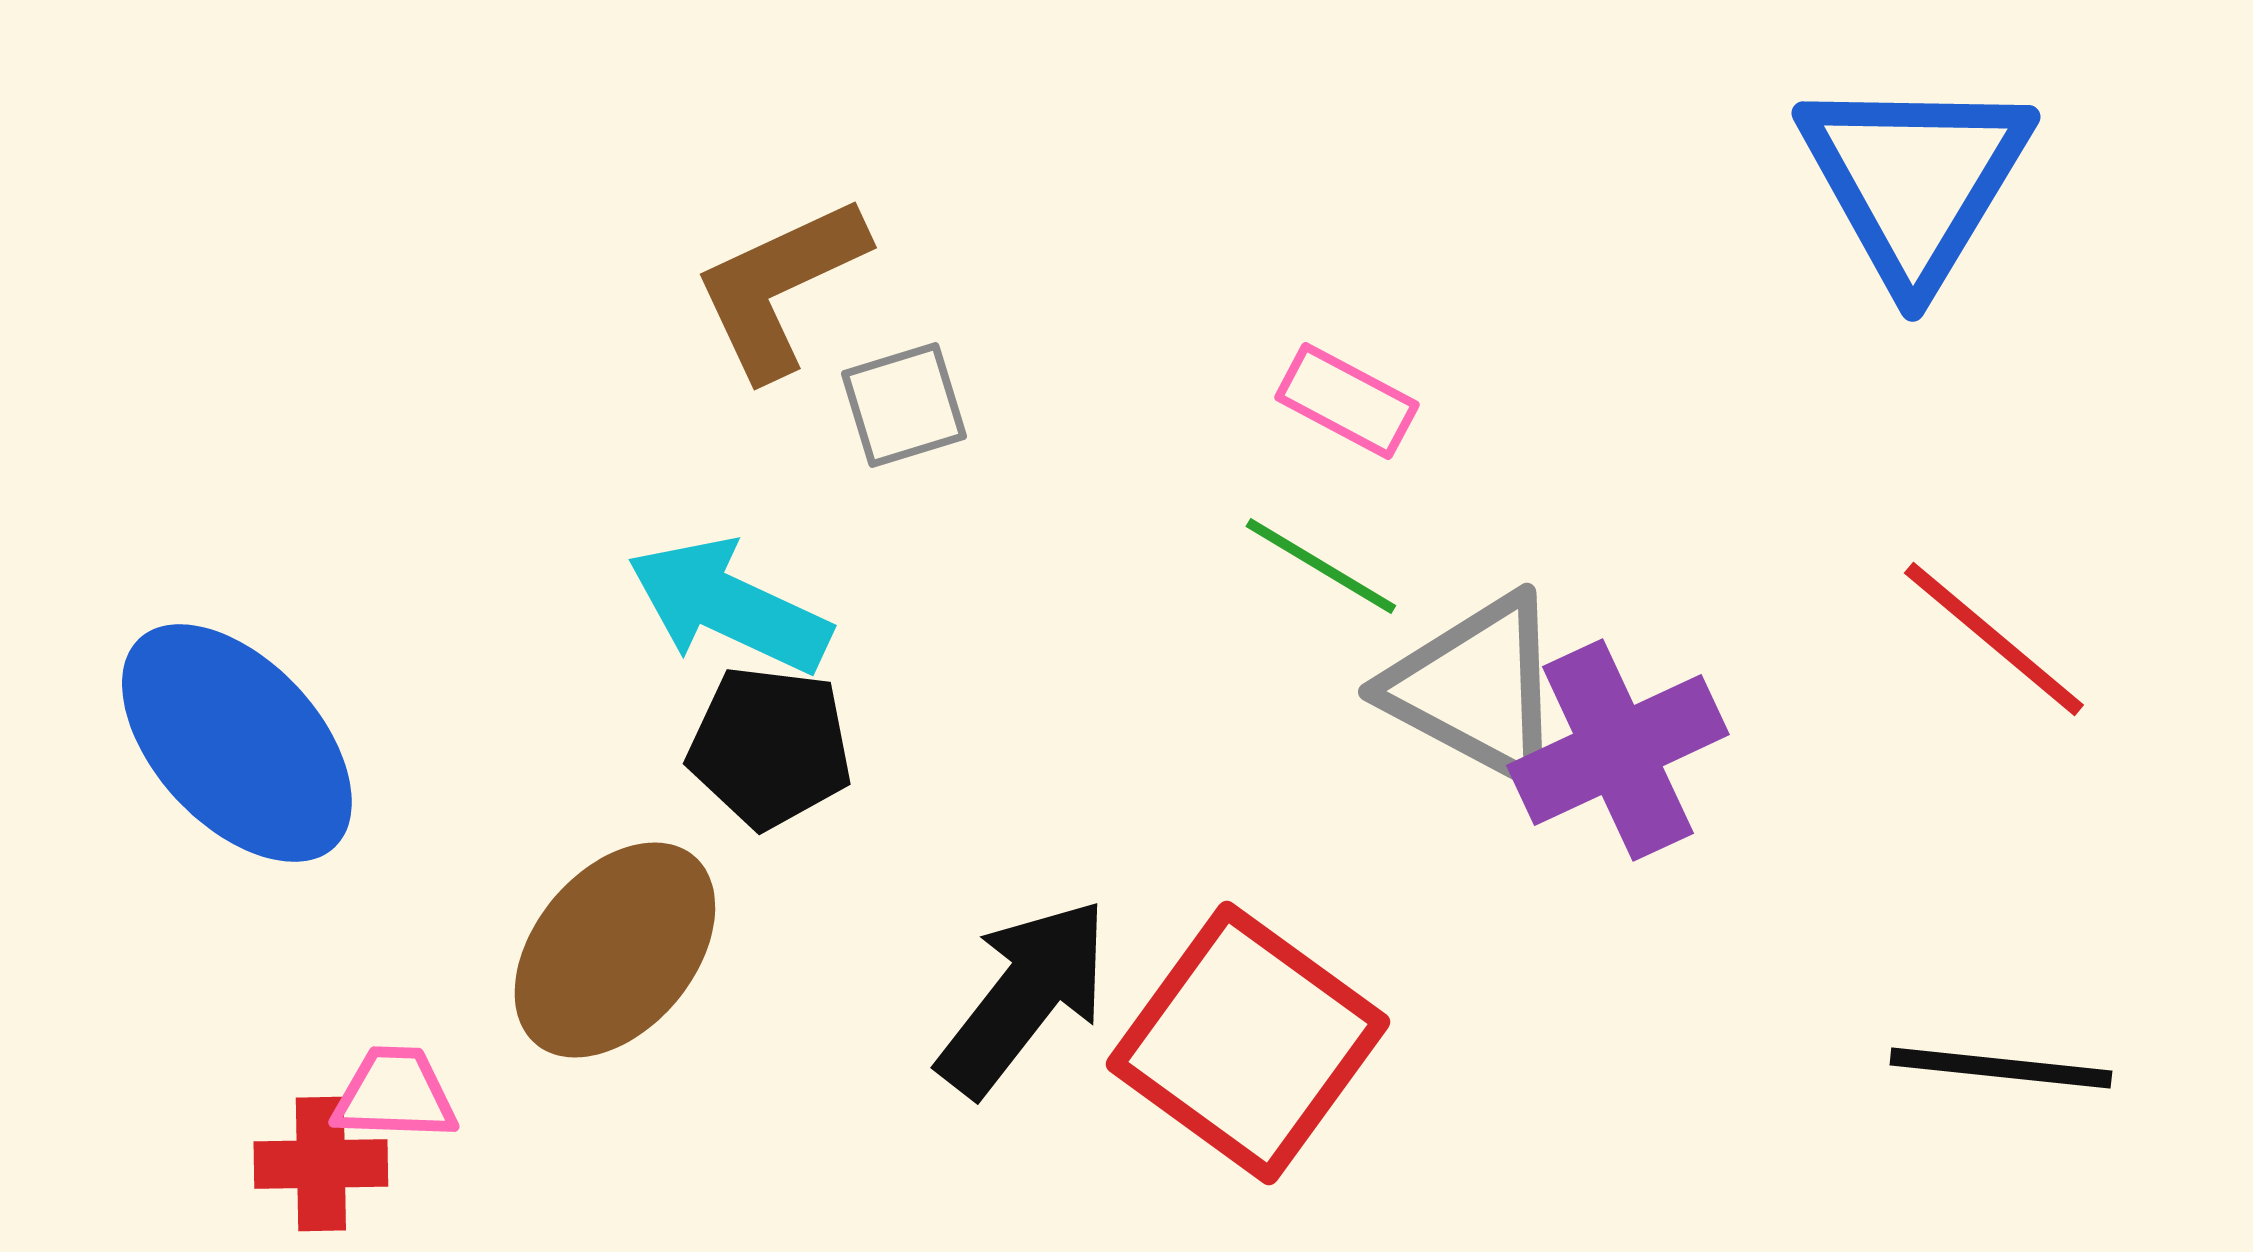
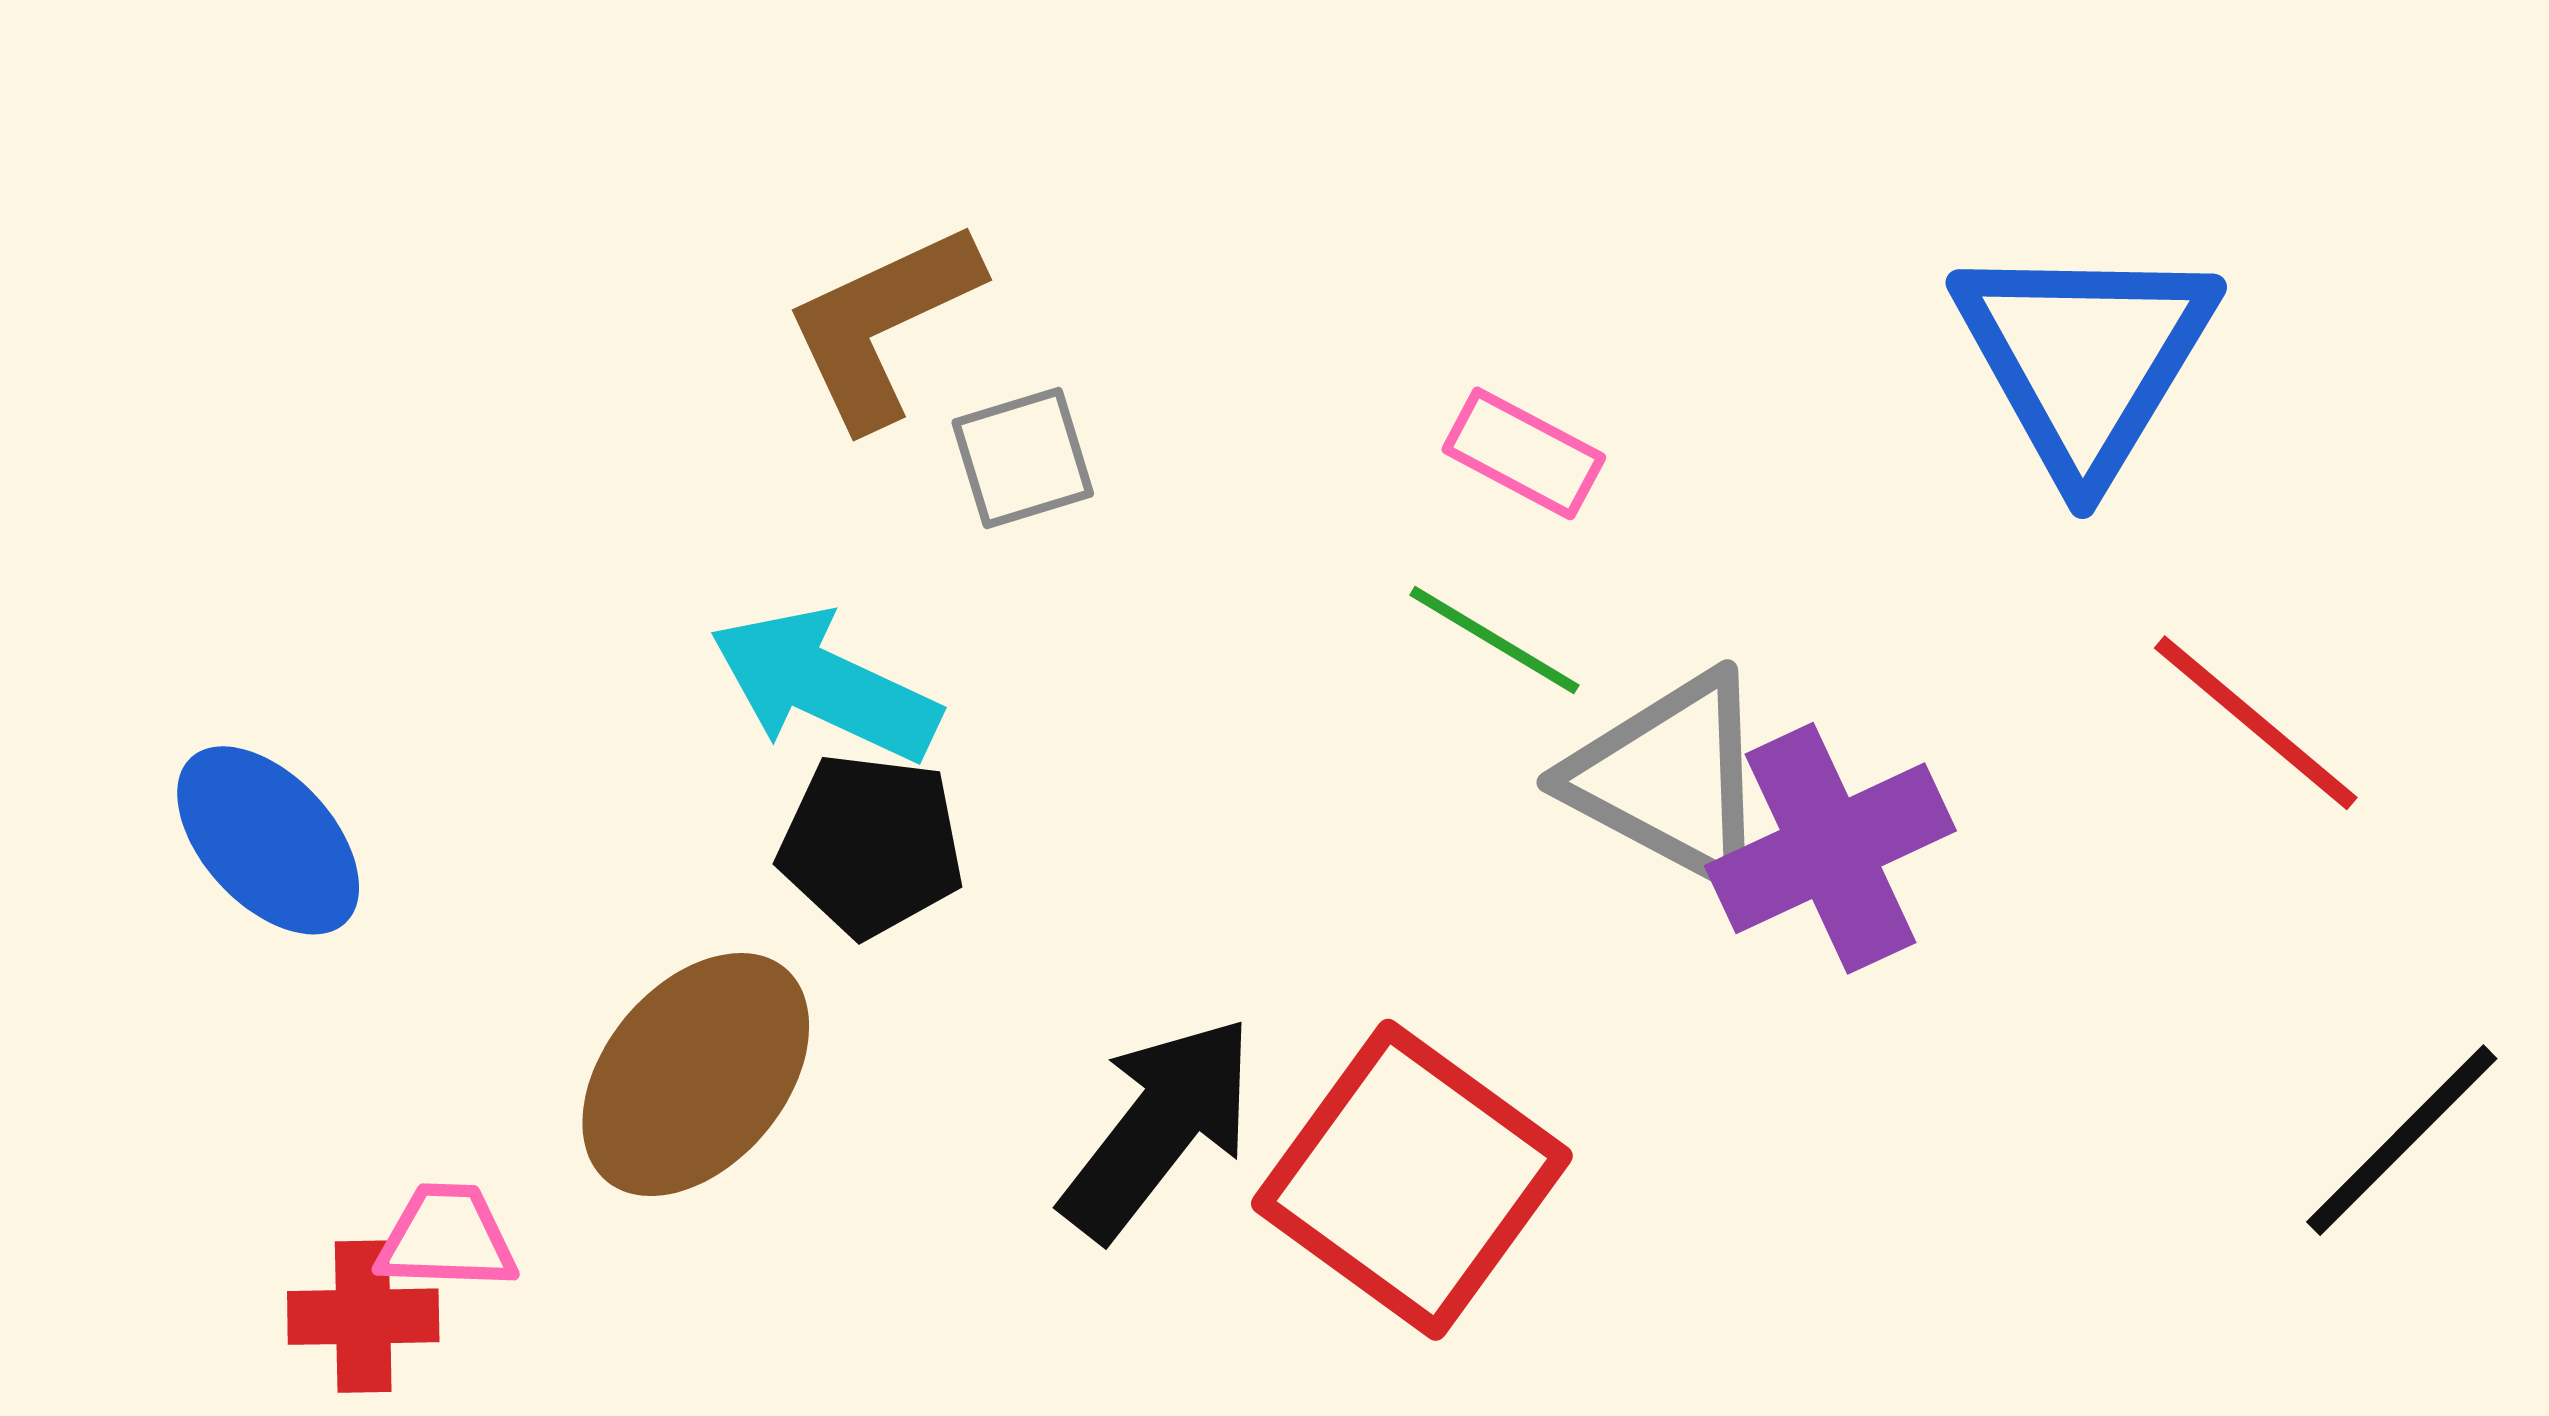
blue triangle: (1915, 180) -> (2085, 358), moved
blue ellipse: (237, 743) -> (268, 840), size x0.7
black line: (2001, 1068) -> (2402, 1140), moved, turned -51

